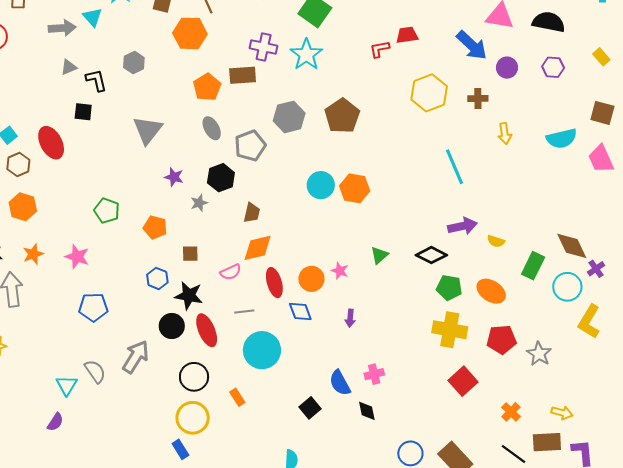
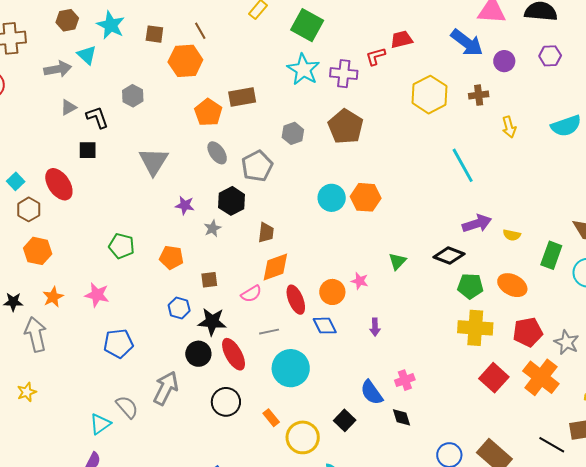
purple cross: (264, 47) -> (344, 74), moved
gray hexagon: (289, 117) -> (293, 133), size x0.7
cyan triangle: (67, 385) -> (100, 424), turned 30
orange cross: (511, 412) -> (541, 377), moved, size x1.8
yellow circle: (193, 418) -> (303, 437), moved

